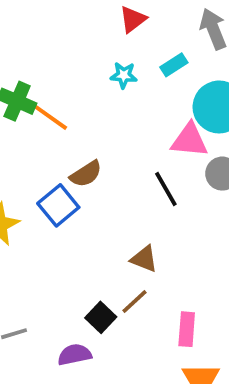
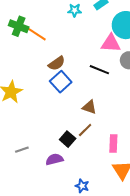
black line: (166, 189) -> (99, 70), turned -36
blue square: (58, 205) -> (61, 82), moved

